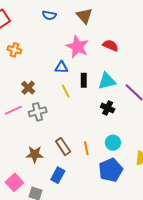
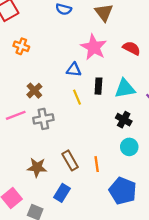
cyan circle: (113, 143) -> (129, 147), moved
blue pentagon: (111, 170) -> (123, 191), turned -30

